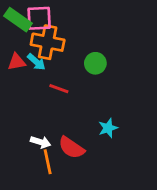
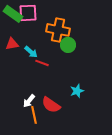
orange cross: (48, 42) -> (58, 30), moved
cyan arrow: (36, 62) -> (31, 52), moved
white arrow: (41, 142) -> (29, 101), turned 112

